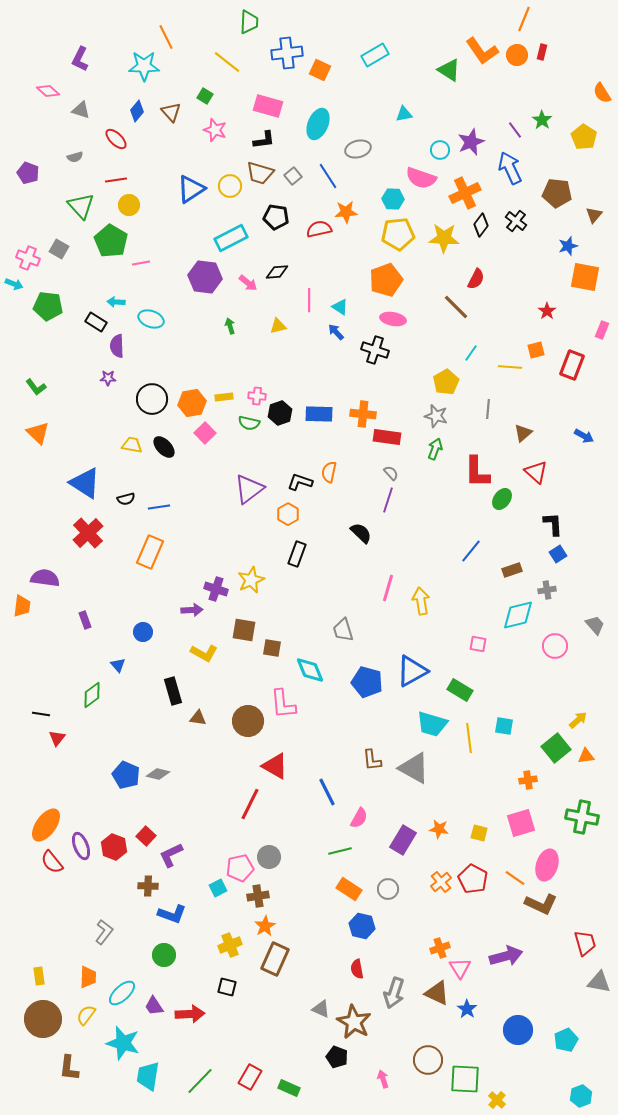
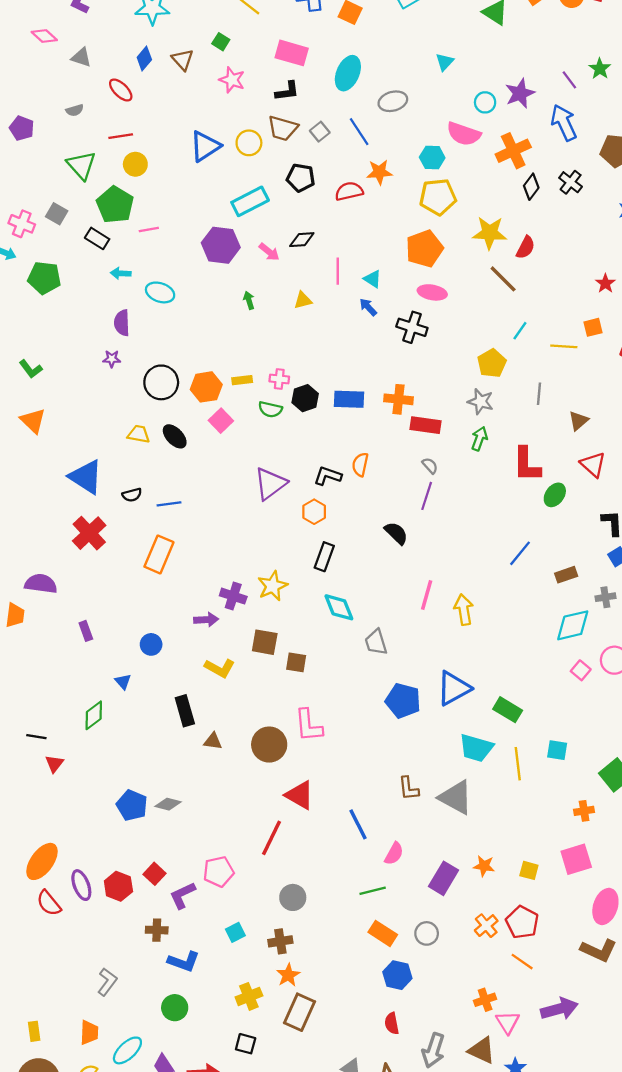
cyan triangle: (404, 114) -> (445, 62), turned -36
yellow star: (444, 238) -> (490, 233), moved
black rectangle: (96, 322) -> (97, 238), moved
pink square: (478, 644) -> (581, 670), moved, turned 30
cyan diamond: (310, 670) -> (339, 607), moved
pink pentagon: (240, 868) -> (219, 872), moved
orange line: (515, 878) -> (522, 962), moved

